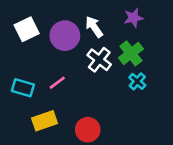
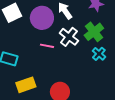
pink line: (57, 83) -> (47, 46), moved, turned 48

